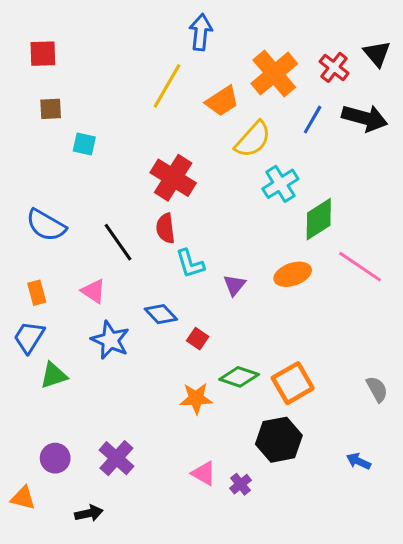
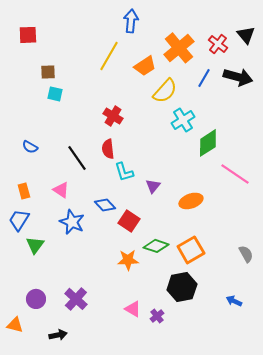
brown square: (51, 109) -> (48, 72), moved
red cross: (173, 178) -> (113, 116), size x0.7
blue semicircle: (46, 225) -> (30, 147), size x0.6
orange ellipse: (293, 274) -> (191, 201), moved
red square: (198, 339) -> (129, 221), size x1.5
green triangle: (54, 375) -> (35, 245), turned -36

